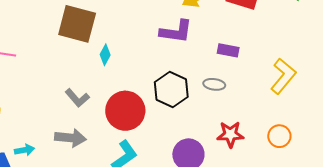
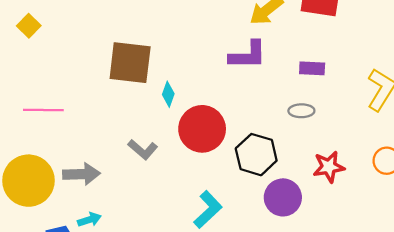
black hexagon: (171, 90) -> (256, 155), moved
red circle: (125, 111) -> (202, 129), moved
gray arrow: (70, 138) -> (82, 174), moved

